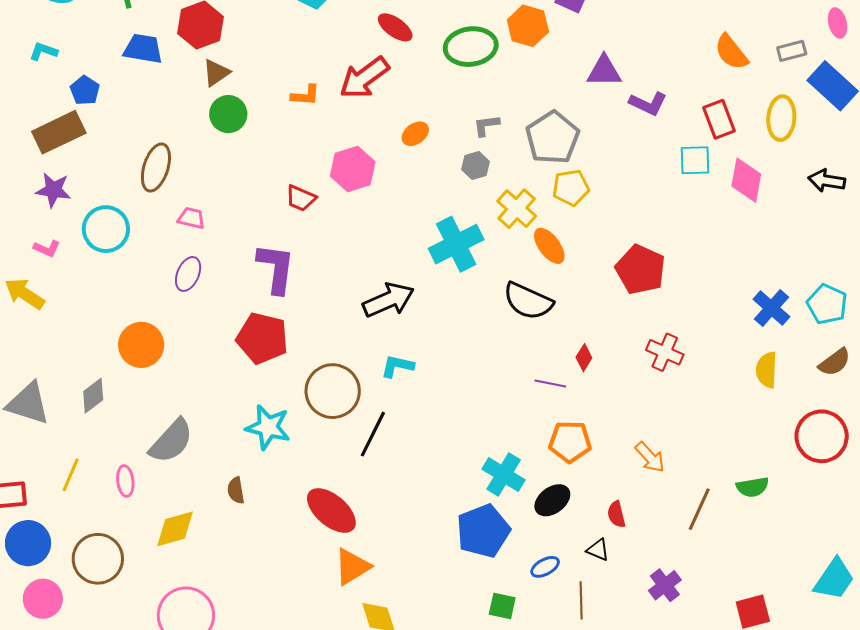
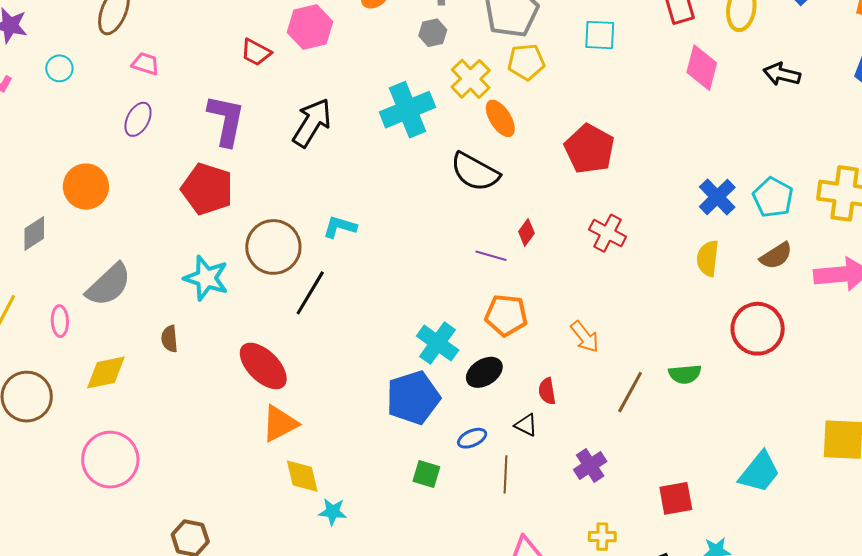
cyan square: (695, 160) -> (600, 35), moved
cyan circle: (106, 229) -> (59, 68), size x0.6
black arrow: (388, 300) -> (312, 123), moved, turned -39

